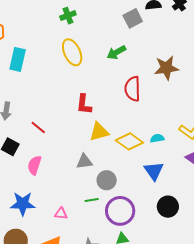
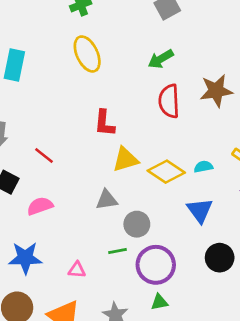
green arrow: (116, 52) -> (161, 59), moved
brown star: (166, 68) -> (216, 91), moved
pink semicircle: (34, 165) -> (40, 206), turned 54

